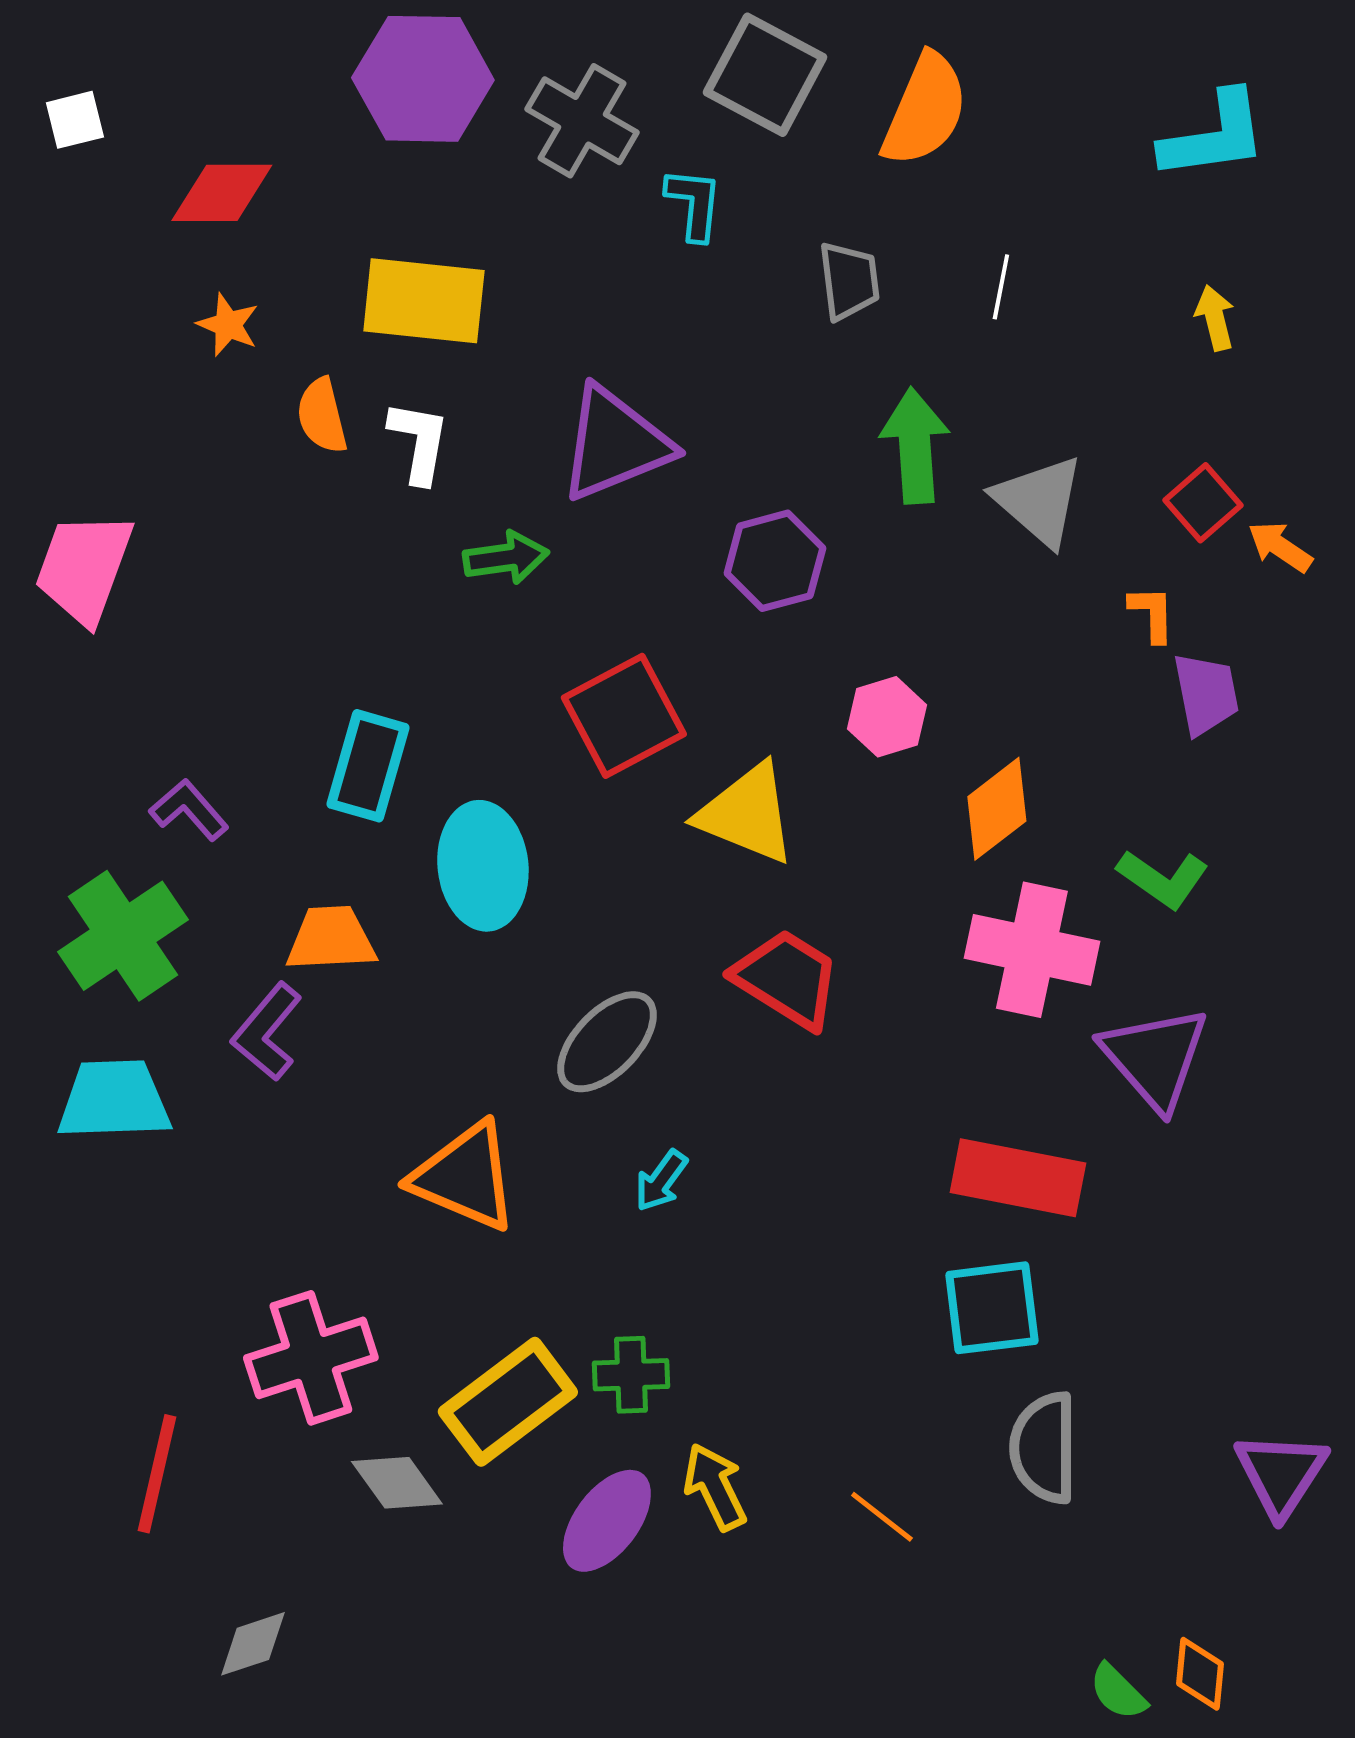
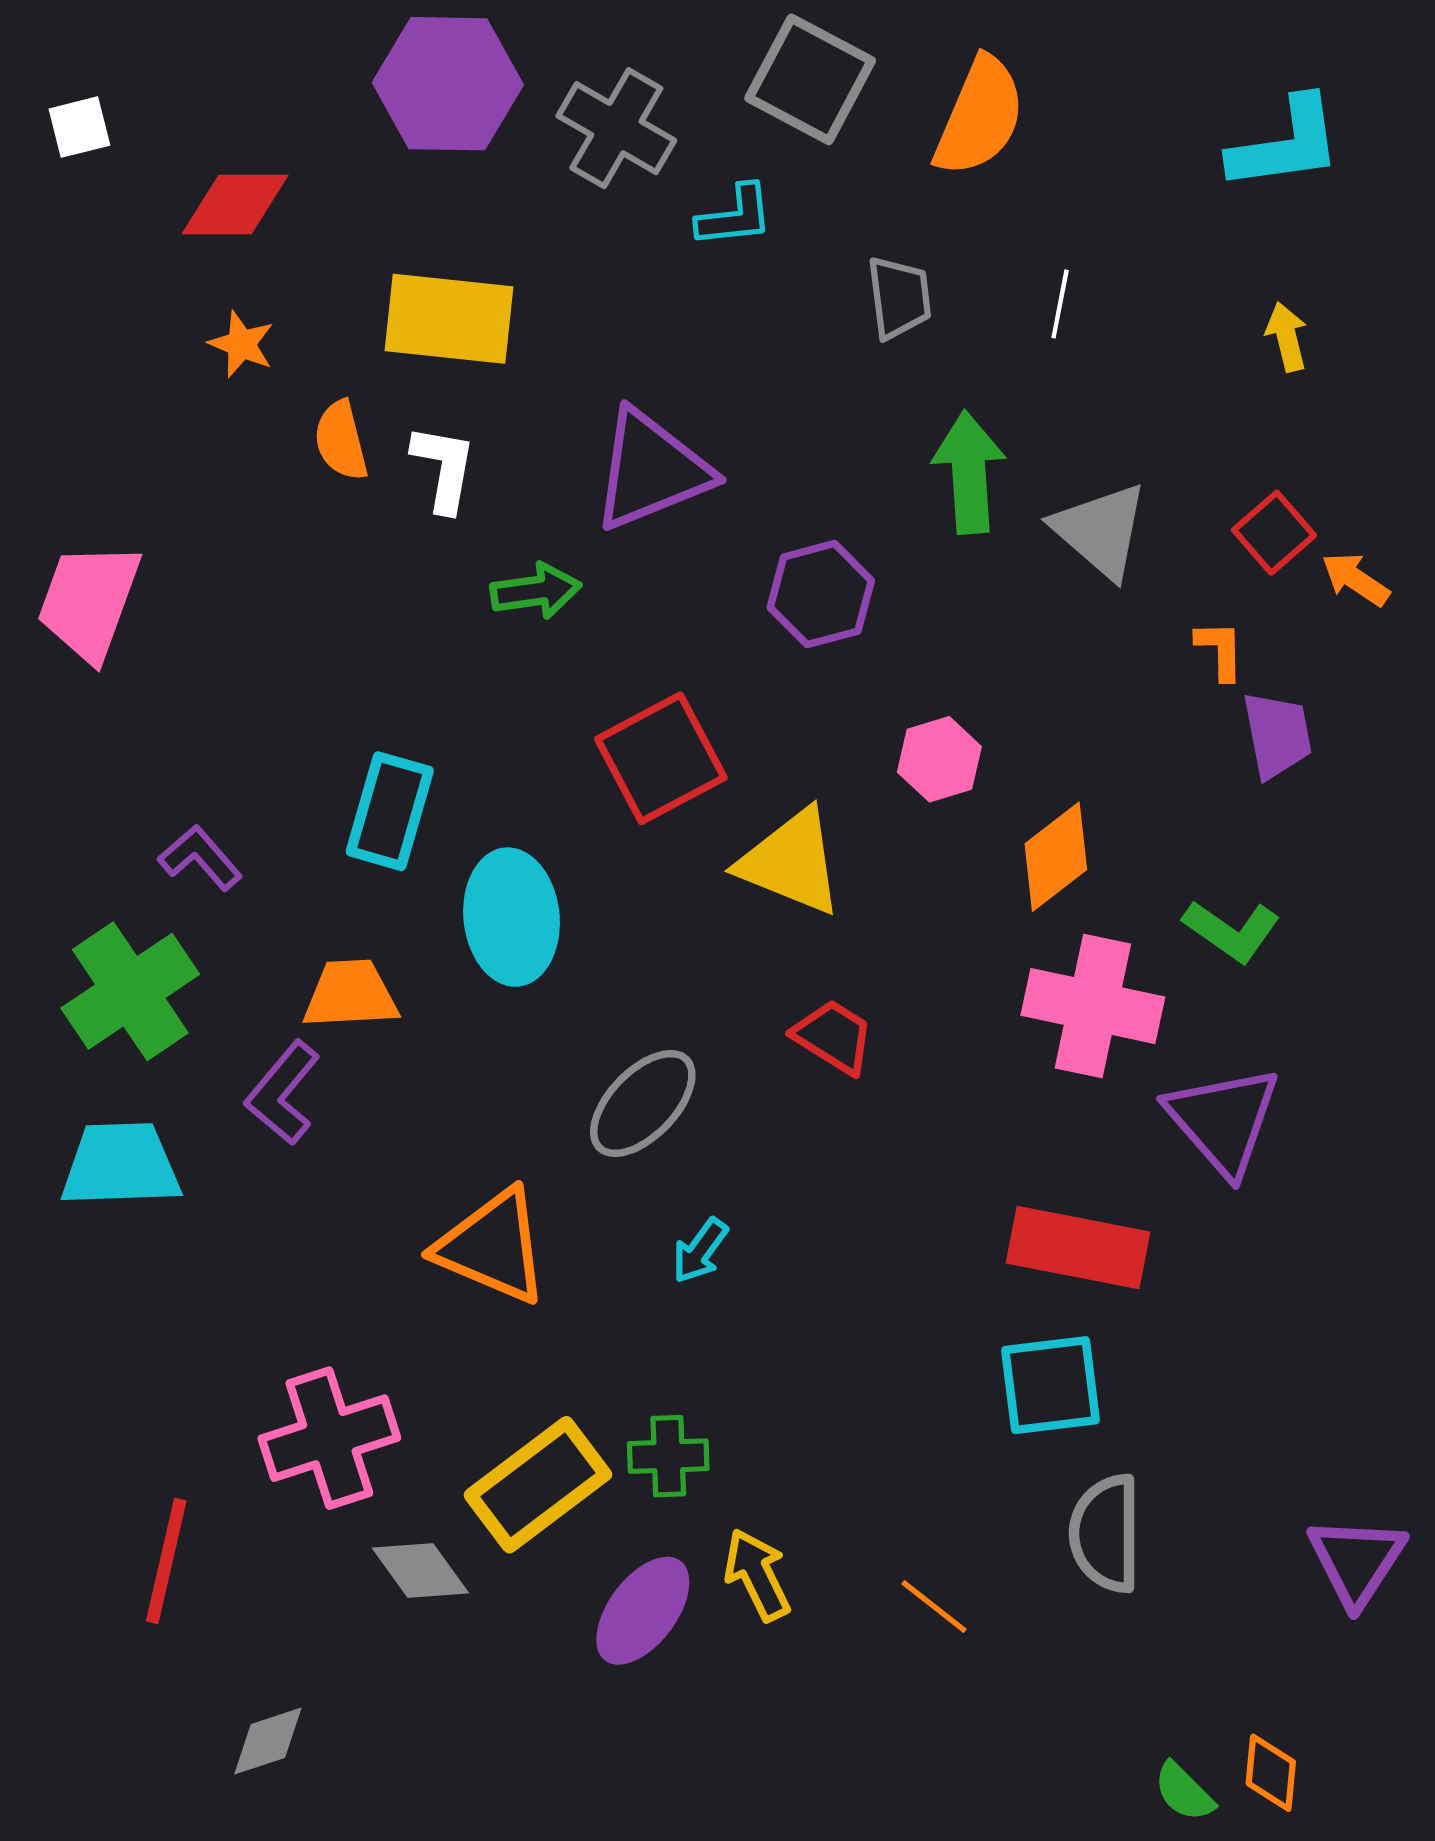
cyan L-shape: (694, 204) -> (735, 216), turned 78
red trapezoid: (787, 979) -> (833, 1037), size x0.7

